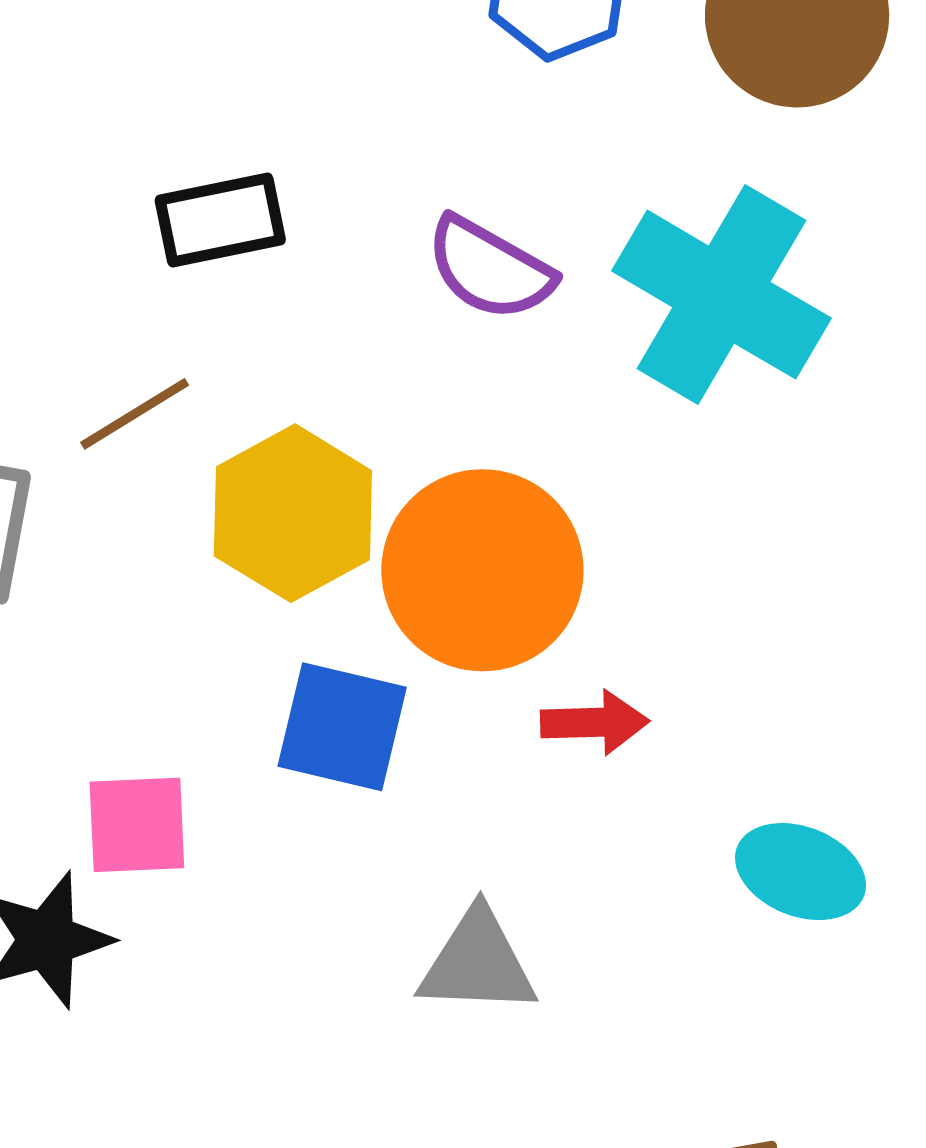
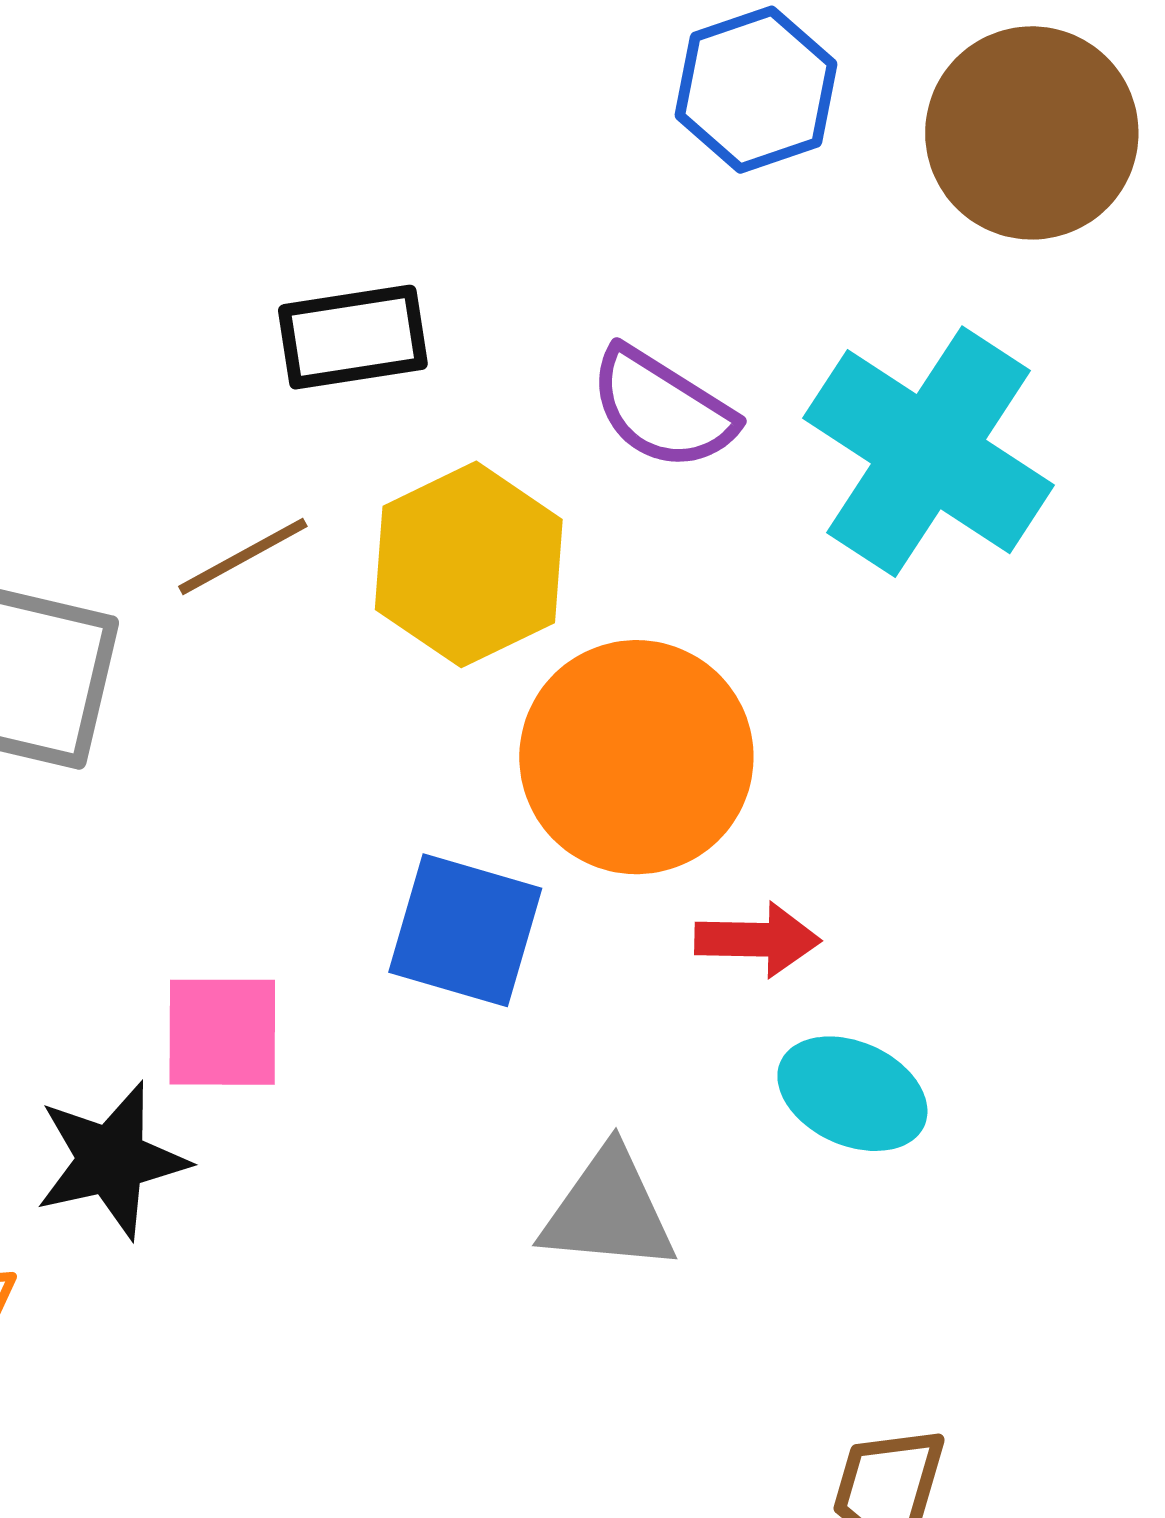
yellow hexagon: (293, 513) -> (469, 564), moved
cyan ellipse: (801, 872) -> (852, 1094), moved

